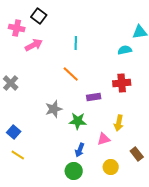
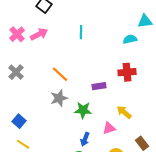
pink cross: (17, 28) -> (17, 34), moved, turned 35
orange line: (71, 74) -> (60, 74), moved
yellow arrow: (119, 123) -> (124, 112), turned 119

